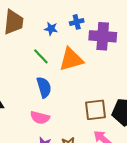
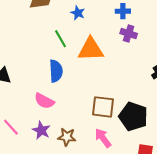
blue cross: (77, 22) -> (123, 11), moved
purple cross: (103, 36) -> (129, 34), size x0.6

